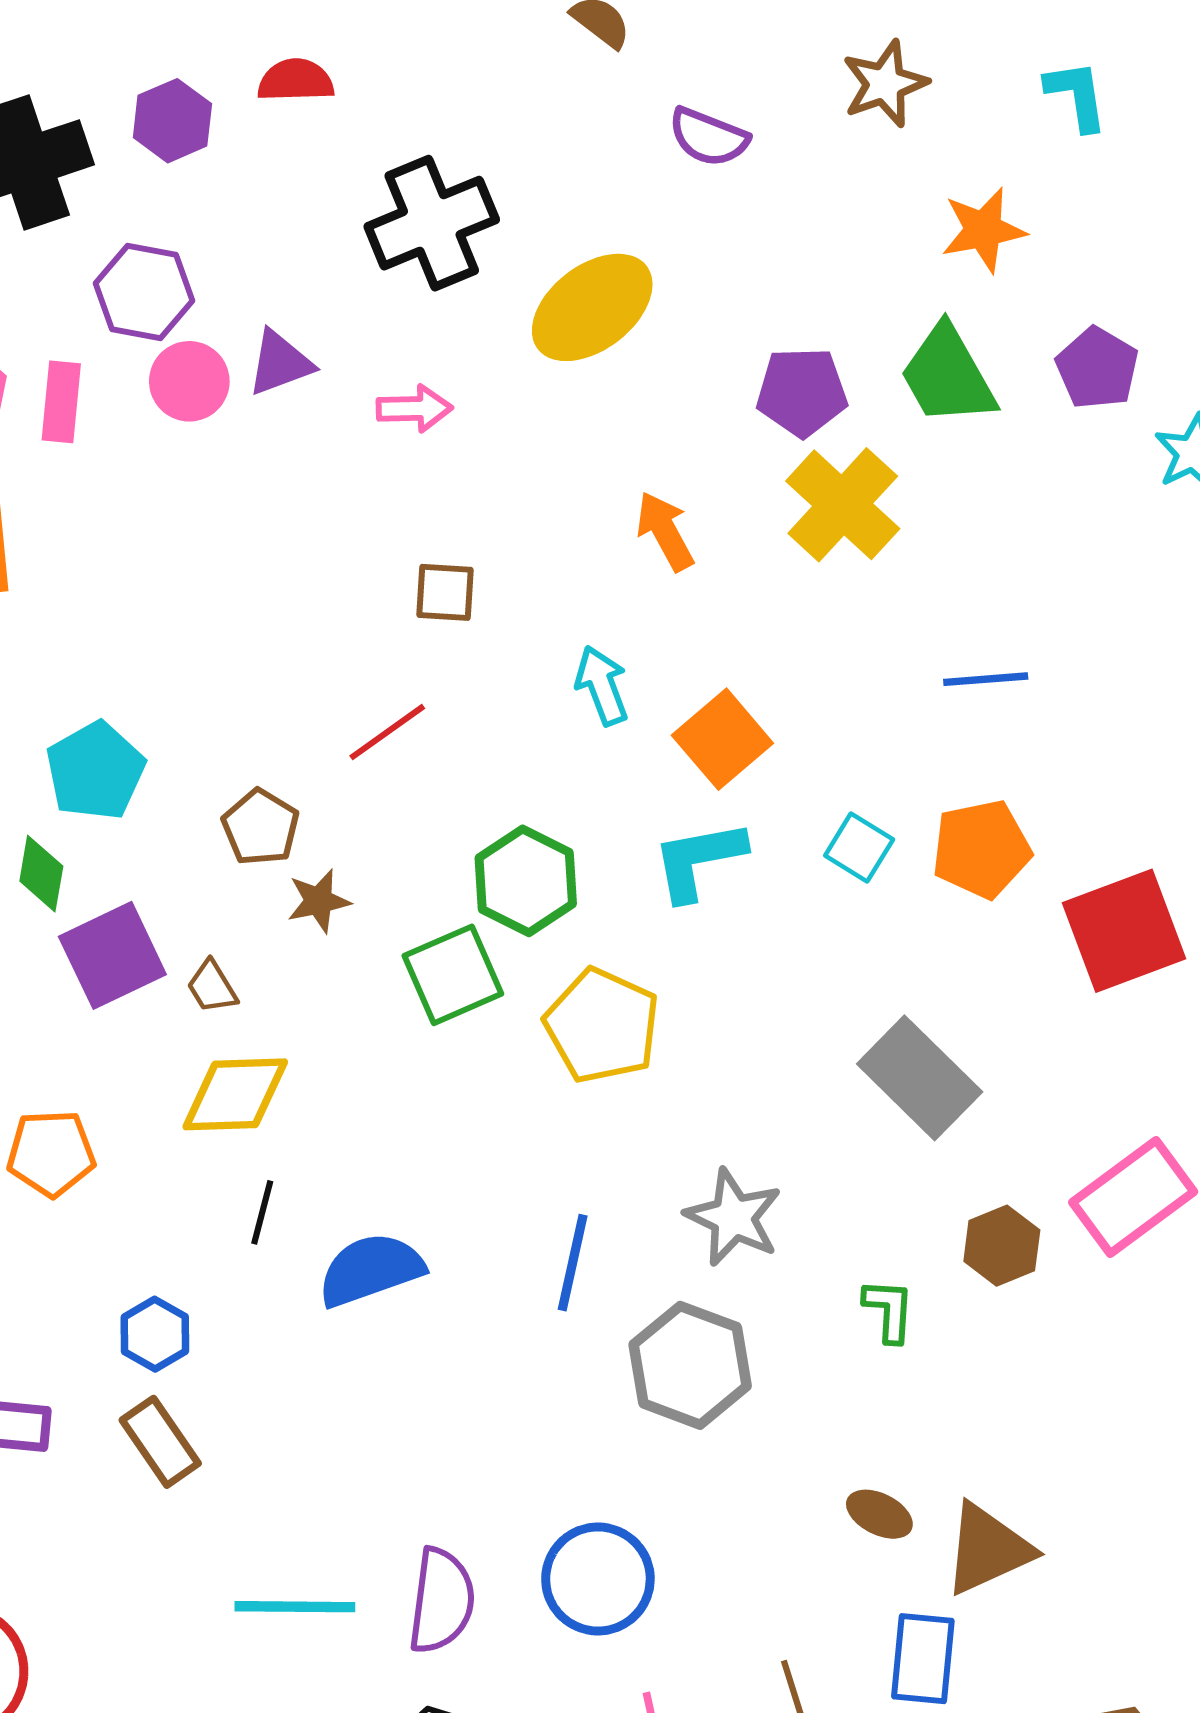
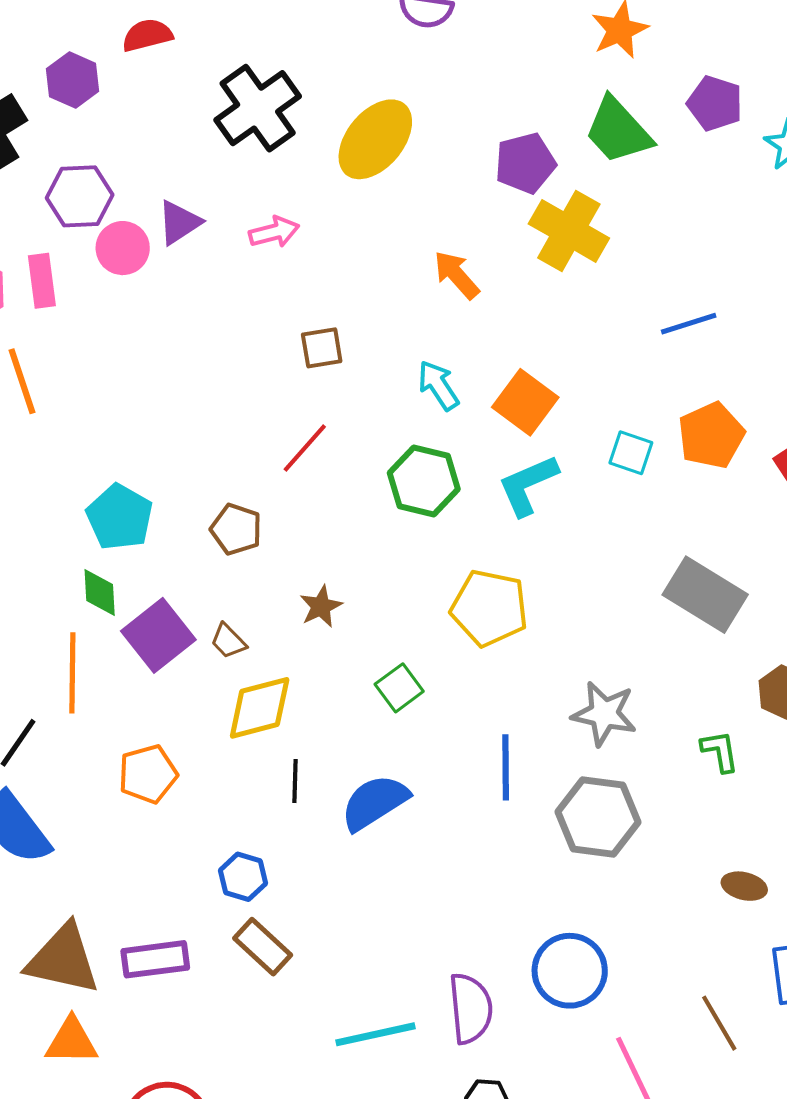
green hexagon: (526, 881) -> (424, 481), moved
brown star: (319, 901) -> (321, 606), moved
green square: (453, 975) -> (399, 688), moved, size x0.7

